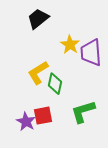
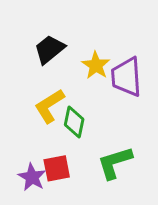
black trapezoid: (38, 19) -> (49, 49), moved

